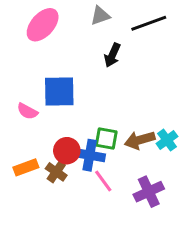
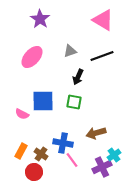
green square: (106, 139) -> (74, 102), moved
cyan cross: (167, 140) -> (114, 155), moved
red circle: (67, 151) -> (34, 172), moved
orange rectangle: (26, 167) -> (21, 151), turned -42

